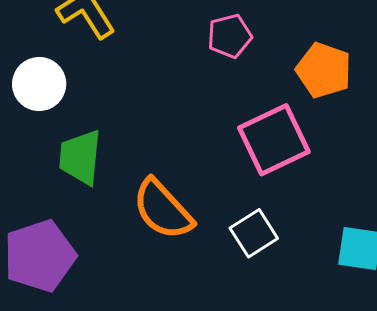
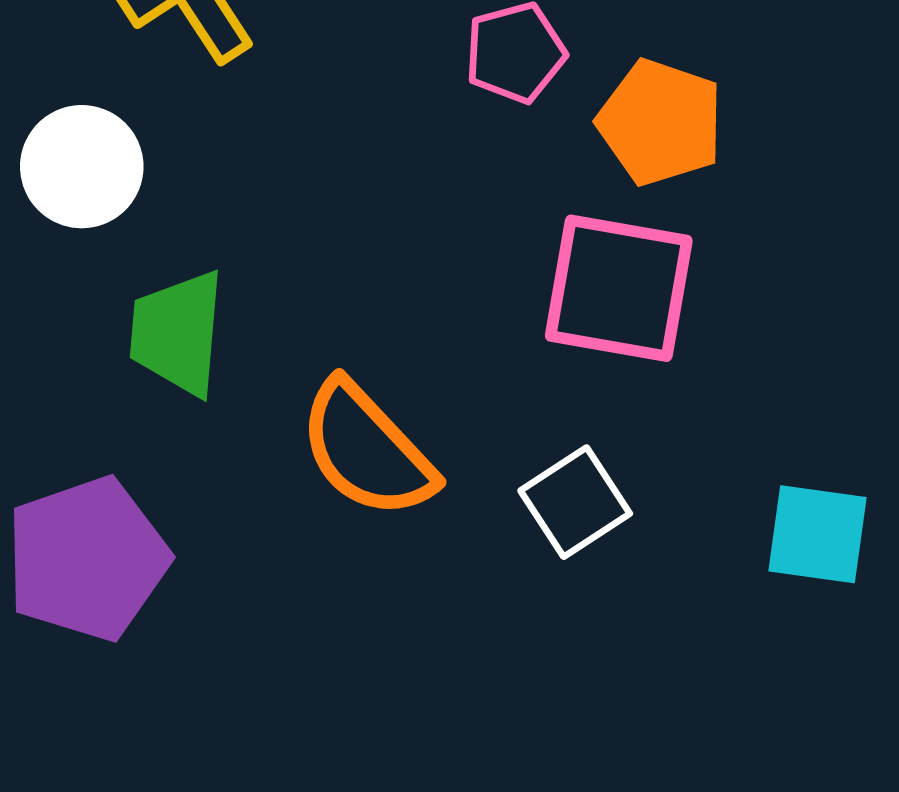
orange pentagon: (324, 70) -> (660, 122), moved
pink square: (274, 140) -> (619, 288), turned 36

